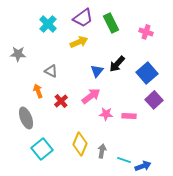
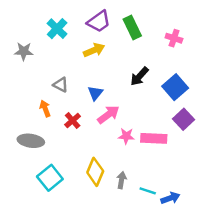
gray star: (18, 54) -> (24, 51), moved
blue triangle: (97, 71) -> (95, 93), moved
pink rectangle: (129, 116) -> (154, 138), size x1.5
gray ellipse: (26, 118) -> (31, 141), turned -60

